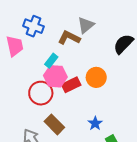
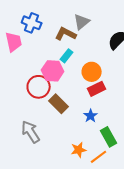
cyan rectangle: (51, 61) -> (67, 56), moved
red rectangle: (71, 85) -> (97, 89), moved
brown rectangle: (54, 124) -> (59, 104), moved

